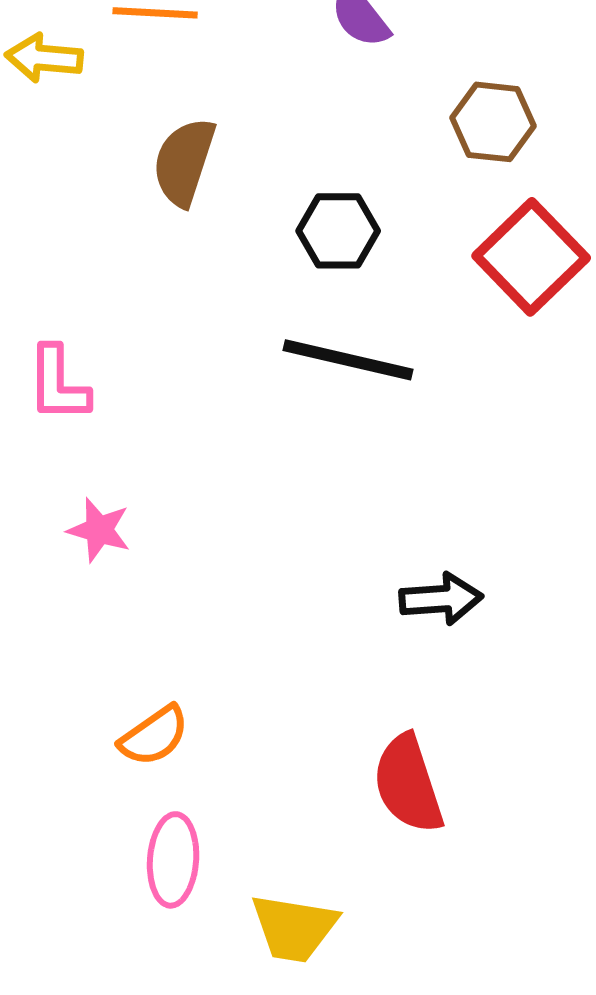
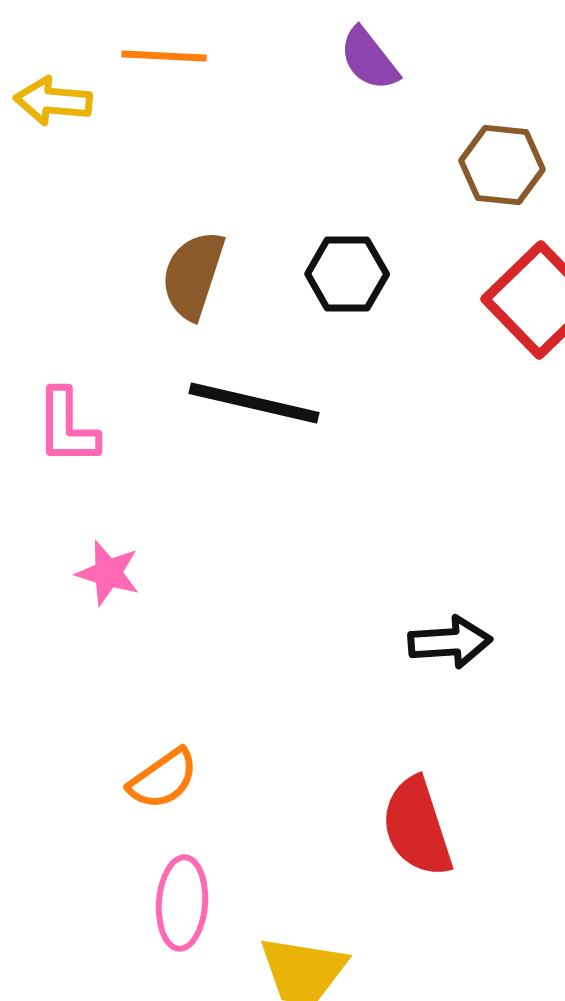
brown semicircle: (184, 162) -> (193, 275), moved
black line: (348, 360) -> (254, 403), moved

